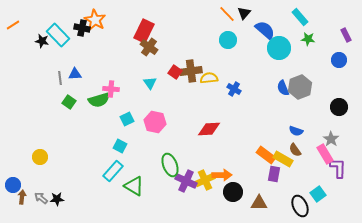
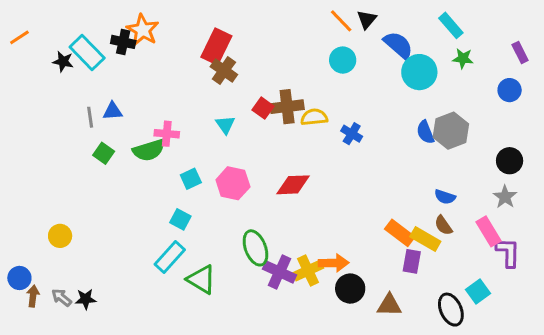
red diamond: (209, 129) -> (293, 185), moved
gray star: (331, 139) -> (505, 197), moved

